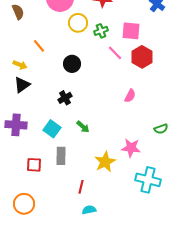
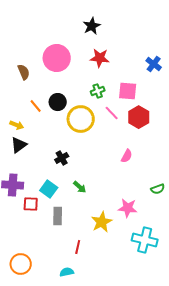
brown semicircle: (18, 12) -> (24, 72), moved
yellow circle: (78, 23) -> (81, 119), moved, size x1.4
black circle: (72, 64) -> (58, 102), moved
red square: (34, 165) -> (31, 204), moved
cyan semicircle: (89, 210) -> (67, 272), moved

